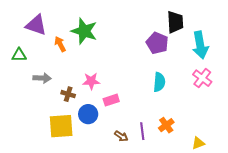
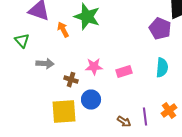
green triangle: (19, 55) -> (22, 41), turned 49
pink rectangle: (111, 100) -> (124, 72), moved

